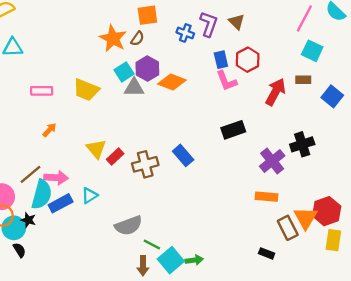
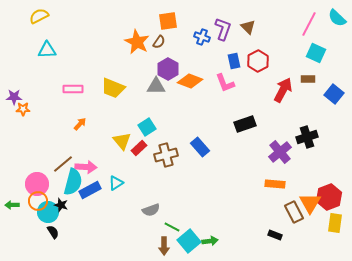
cyan square: (124, 72) -> (147, 127), moved
pink L-shape: (226, 81) -> (225, 83), moved
gray semicircle: (128, 226) -> (151, 210), size x0.7

